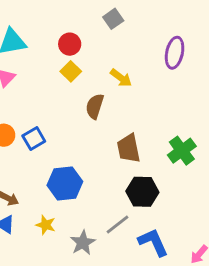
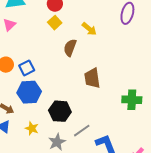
green cross: (182, 151) -> (132, 100), moved, turned 36
blue hexagon: (65, 183) -> (29, 92), moved
black hexagon: (142, 192) -> (60, 111), moved

